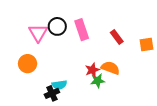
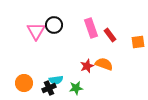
pink rectangle: (82, 30) -> (91, 28), moved
orange circle: (28, 64) -> (24, 83), moved
green star: (98, 81) -> (76, 88), moved

